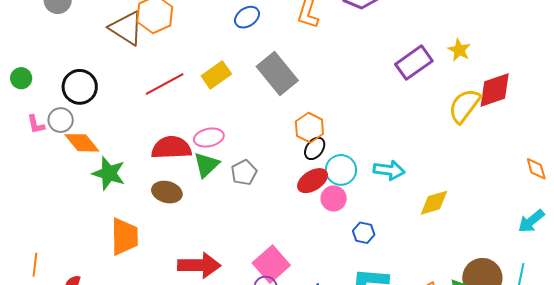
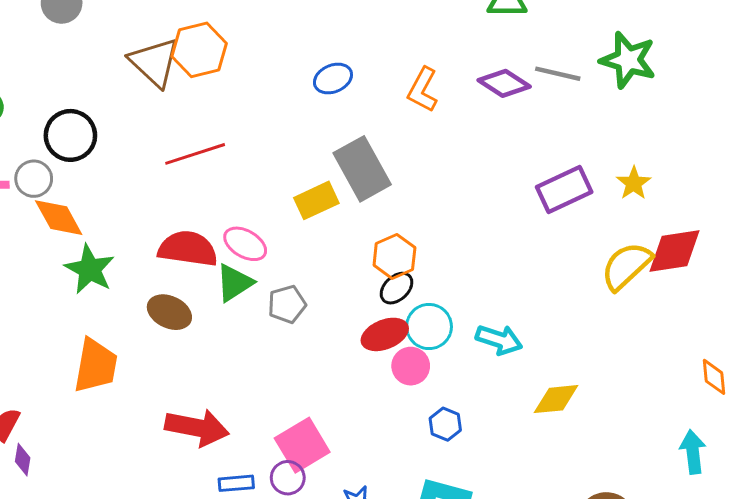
yellow rectangle: (216, 75) -> (316, 200), moved
pink ellipse: (209, 138) -> (245, 244), turned 32
cyan arrow: (531, 221) -> (693, 452), turned 112

